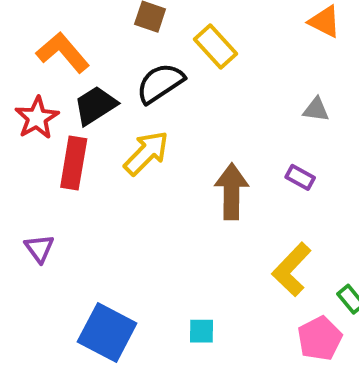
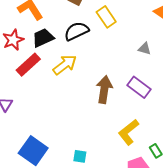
gray triangle: (316, 110) -> (145, 49), moved
red rectangle: (74, 163) -> (28, 65), turned 30
purple rectangle: (300, 177) -> (139, 87), size x1.6

